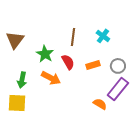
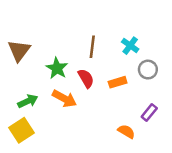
gray circle: (118, 66) -> (148, 70), moved
green arrow: (22, 80) -> (28, 101), turned -126
purple rectangle: (118, 89) -> (149, 112), size x0.6
yellow square: (17, 103) -> (21, 130), turned -36

